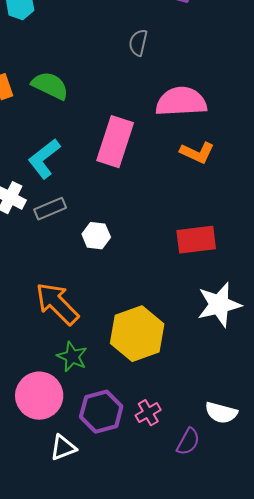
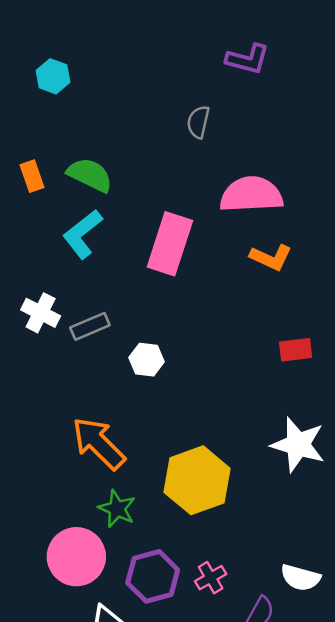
cyan L-shape: (44, 159) -> (83, 234), moved
red rectangle: (196, 240) -> (296, 350), moved, size x0.7
white star: (219, 305) -> (298, 445), turned 30

